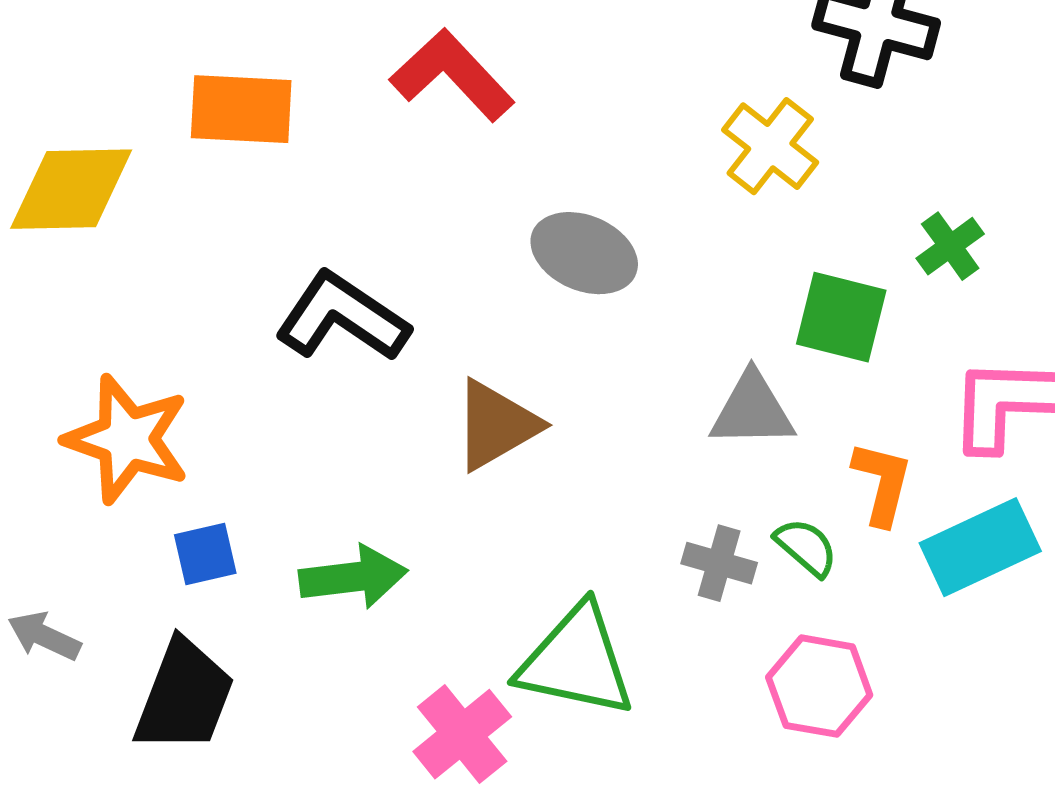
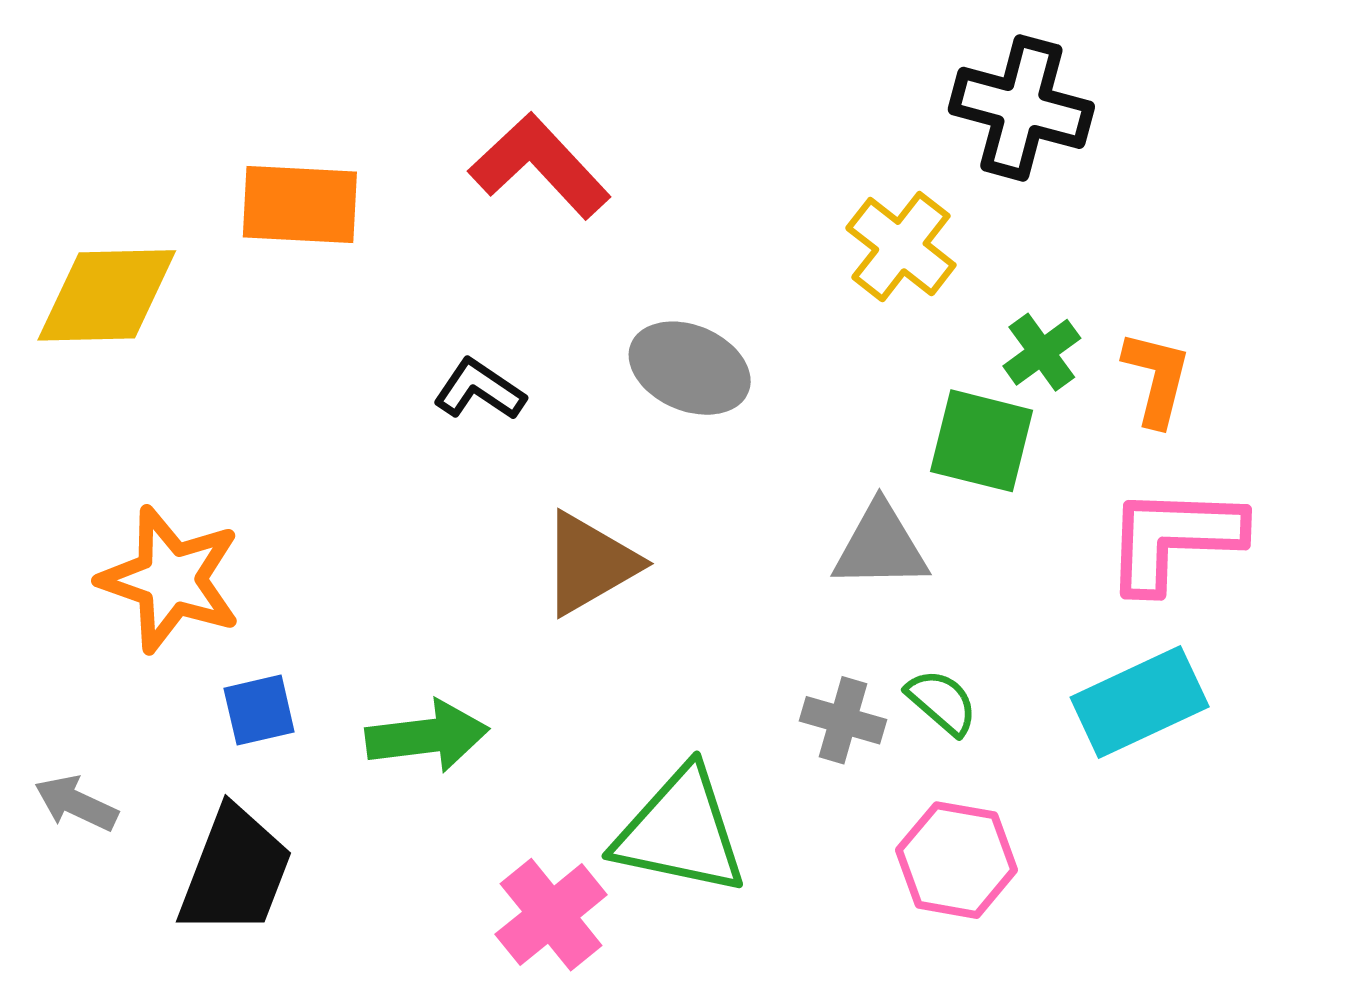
green cross: (950, 246) -> (1042, 352), moved
black L-shape: (342, 317) -> (479, 390), moved, size x0.6
orange L-shape: (882, 483) -> (1157, 378), moved

